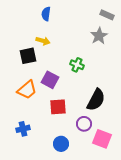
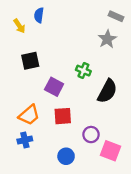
blue semicircle: (46, 14) -> (39, 15), moved
yellow arrow: (43, 41) -> (19, 26), moved, turned 40
orange trapezoid: (27, 90) -> (29, 115), moved
black semicircle: (96, 100) -> (107, 91), moved

